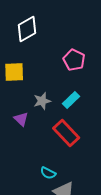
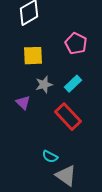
yellow square: (14, 72) -> (33, 56), moved

